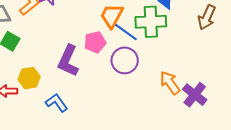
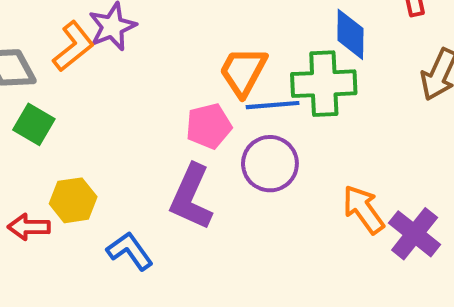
blue line: (126, 32) -> (273, 105), turned -40
purple L-shape: (68, 61) -> (191, 197), moved

